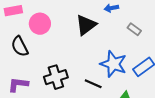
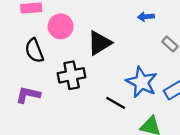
black triangle: (86, 25) -> (99, 43), moved
black cross: (56, 77) -> (72, 75), moved

